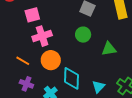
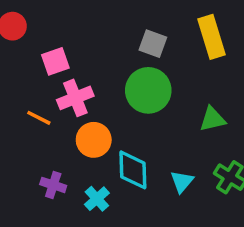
green circle: (83, 35) -> (148, 90), size x1.6
green triangle: (109, 49) -> (212, 119), moved
orange line: (23, 61) -> (39, 118), moved

